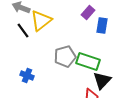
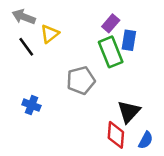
yellow triangle: (41, 20) -> (50, 34), size x0.7
green rectangle: (88, 62) -> (111, 52), moved, turned 50

